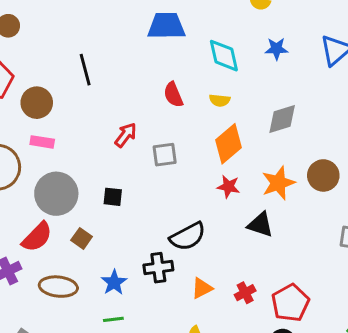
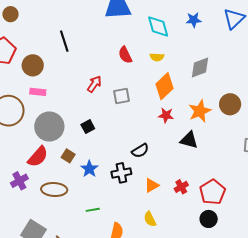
black square: (113, 197) -> (88, 127), turned -32
black semicircle: (188, 237) -> (140, 151), size x0.7
blue star: (114, 282) -> (89, 169), moved

